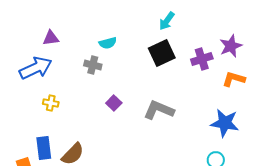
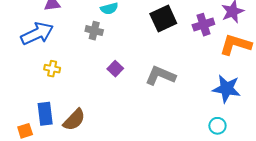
orange L-shape: (234, 79) -> (236, 45), size x1.4

